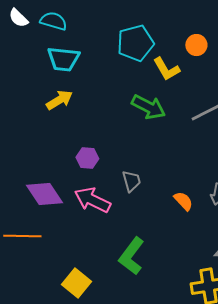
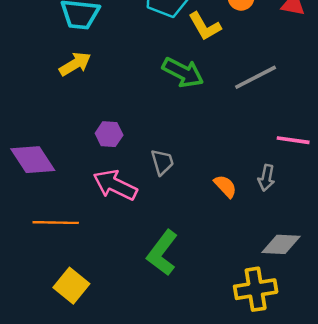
purple diamond: (44, 194) -> (33, 160), moved
orange line: (22, 236) -> (56, 223), moved
yellow square: (76, 283) -> (71, 286), moved

